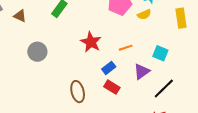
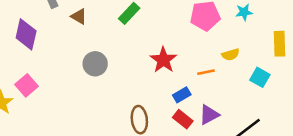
yellow semicircle: (144, 14) -> (231, 55), moved
cyan square: (160, 53) -> (260, 77), moved
purple triangle: (142, 71) -> (209, 115), moved

